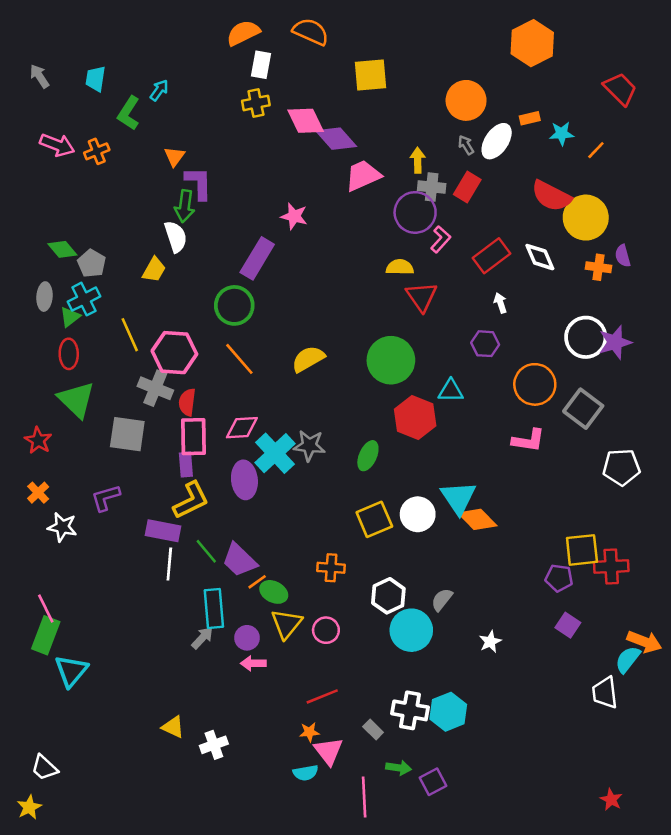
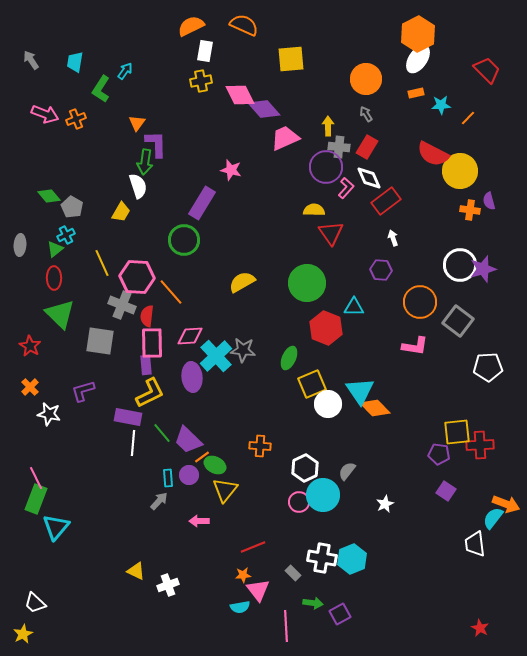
white ellipse: (497, 141) -> (418, 59), moved
white diamond: (540, 257) -> (369, 178), moved
gray ellipse: (45, 297) -> (20, 245), moved
cyan cross: (84, 299) -> (66, 235), size x0.7
orange line: (239, 359) -> (171, 292), moved
yellow square: (374, 519) -> (312, 384), moved
cyan rectangle: (214, 609) -> (168, 478), size x0.6
pink circle: (326, 630) -> (299, 502), moved
purple circle: (247, 638) -> (189, 475), moved

